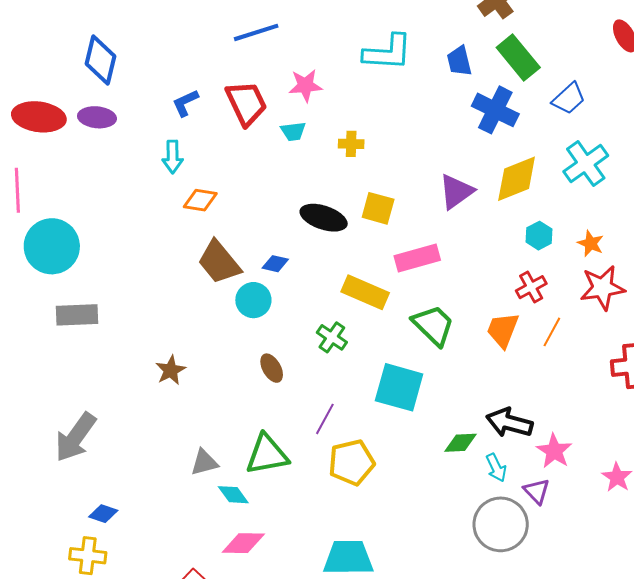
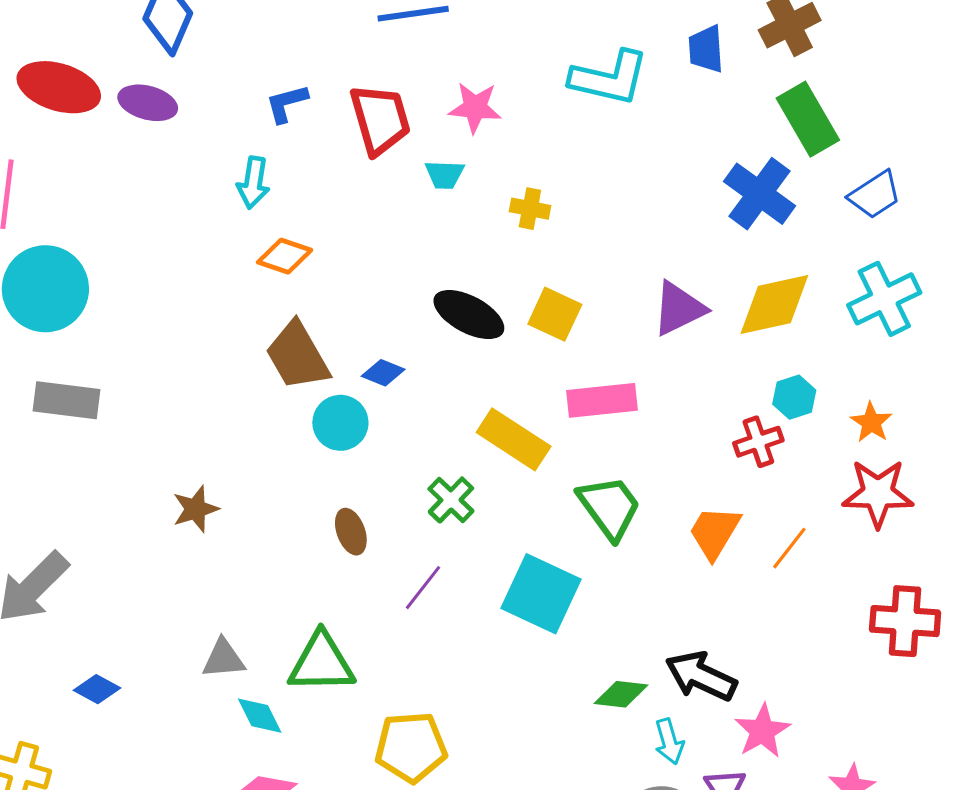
blue trapezoid: (459, 61) -> (706, 49), moved
red cross: (531, 287) -> (758, 442), moved
purple line: (325, 419) -> (423, 588), moved
yellow pentagon: (352, 462) -> (411, 747), moved
blue diamond: (103, 514) -> (97, 689), moved

